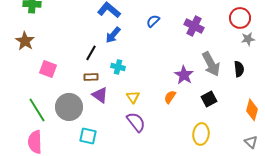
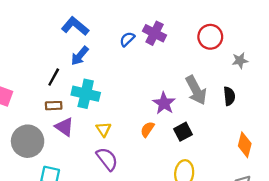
red circle: (240, 18) -> (210, 37), moved
purple cross: (194, 26) -> (155, 33), moved
cyan cross: (118, 67) -> (86, 94), size x1.6
black square: (209, 99) -> (183, 132), moved

